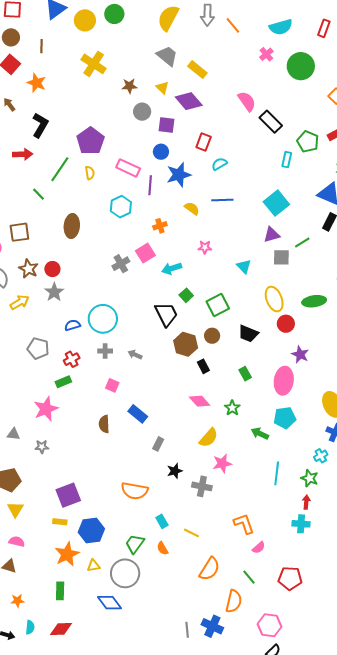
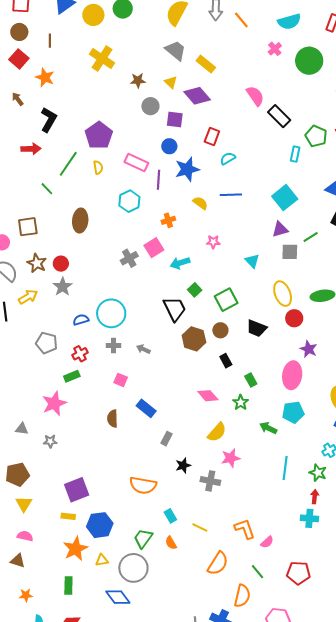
black rectangle: (203, 366) -> (226, 361), moved
green rectangle: (245, 374) -> (251, 380), moved
orange L-shape: (244, 524) -> (245, 529), moved

